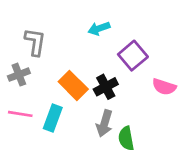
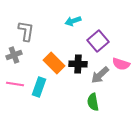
black cross: (106, 87) -> (78, 64), turned 30
gray arrow: (104, 123) -> (100, 75), moved, turned 30

